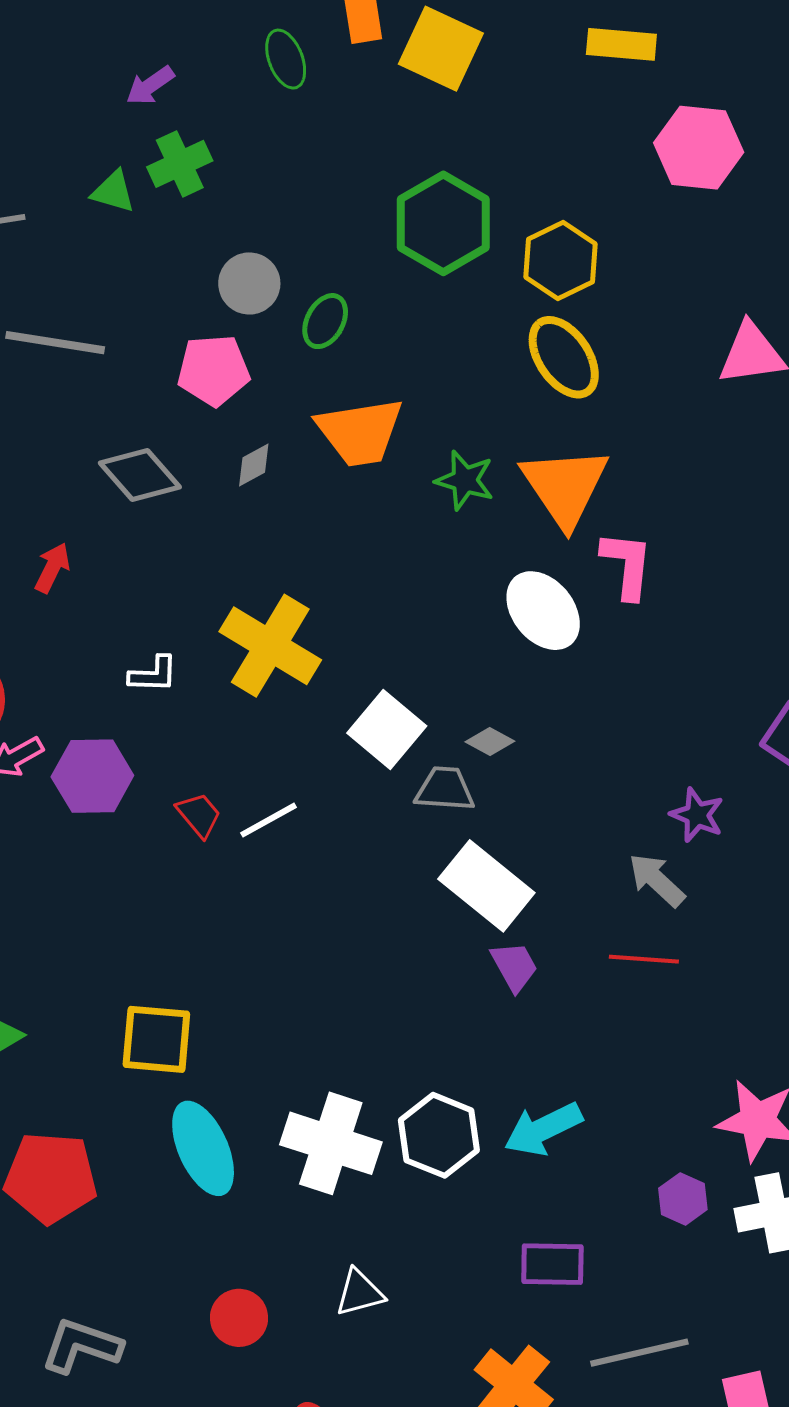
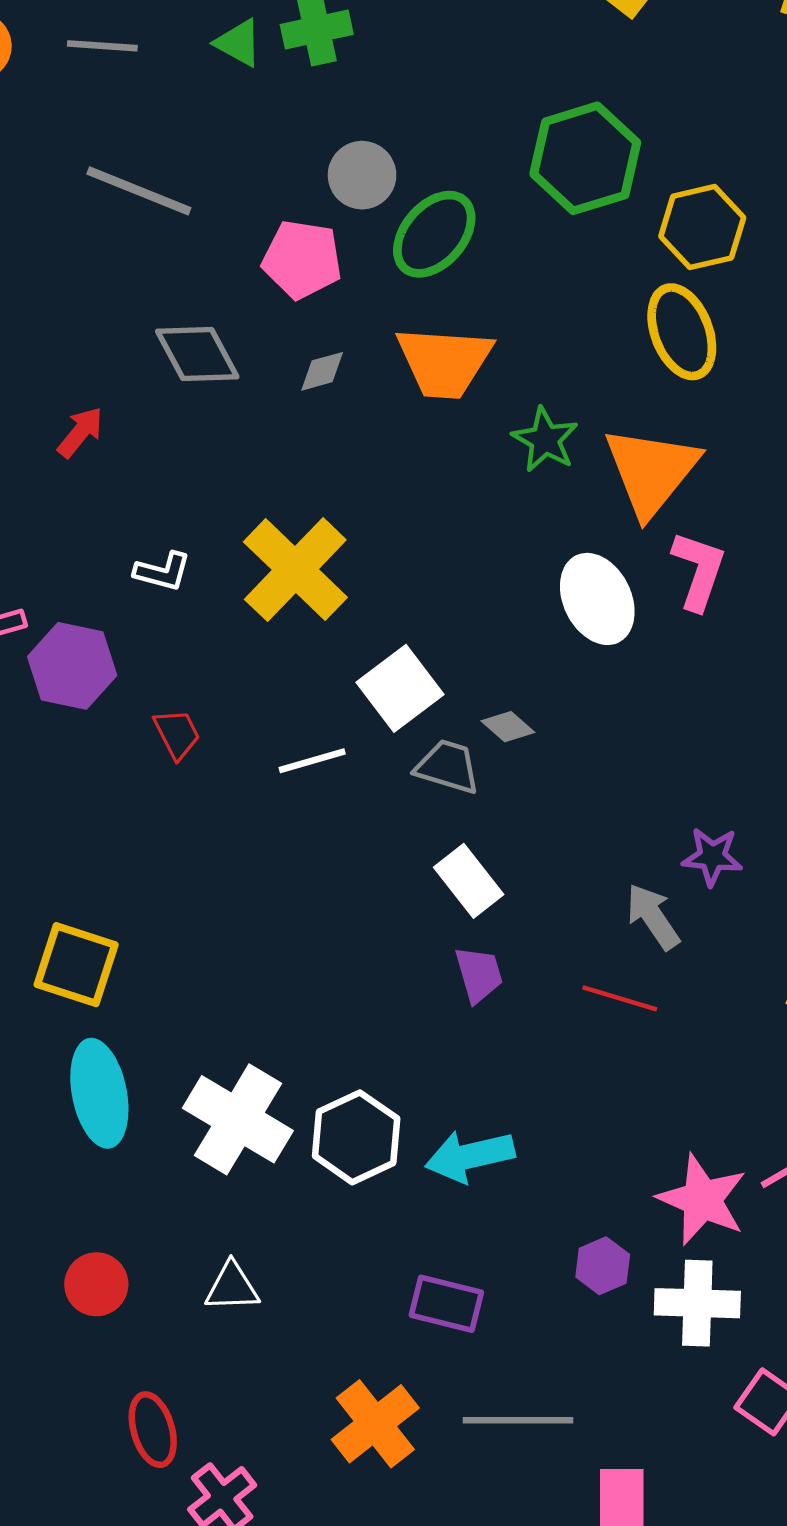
green ellipse: (325, 321) -> (434, 234), size x1.5
purple star: (697, 815) -> (712, 857), turned -30
white line: (268, 820) -> (312, 761), moved
white rectangle: (486, 886) -> (469, 881), size x0.7

